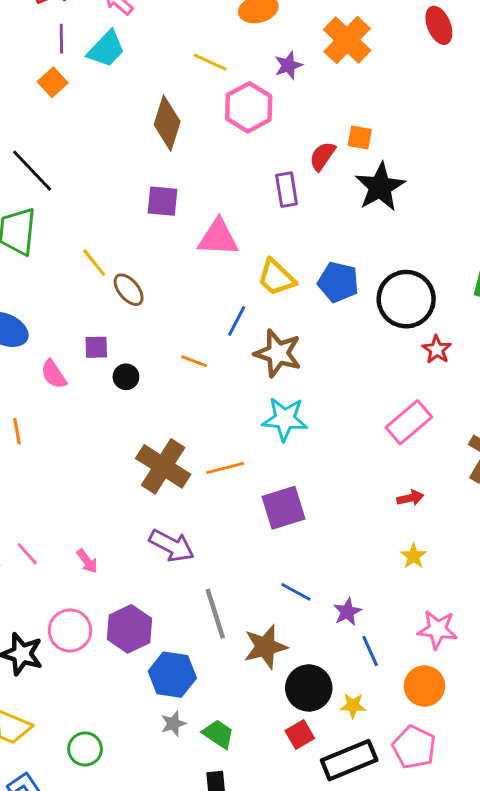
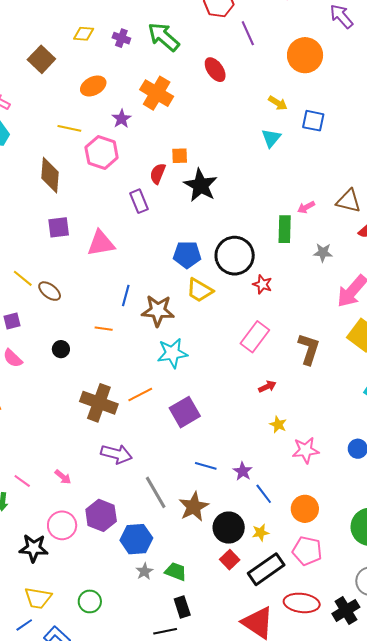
yellow trapezoid: (276, 277) -> (200, 290), moved
purple square: (96, 347) -> (12, 321), moved
pink star: (437, 630) -> (306, 450), moved

